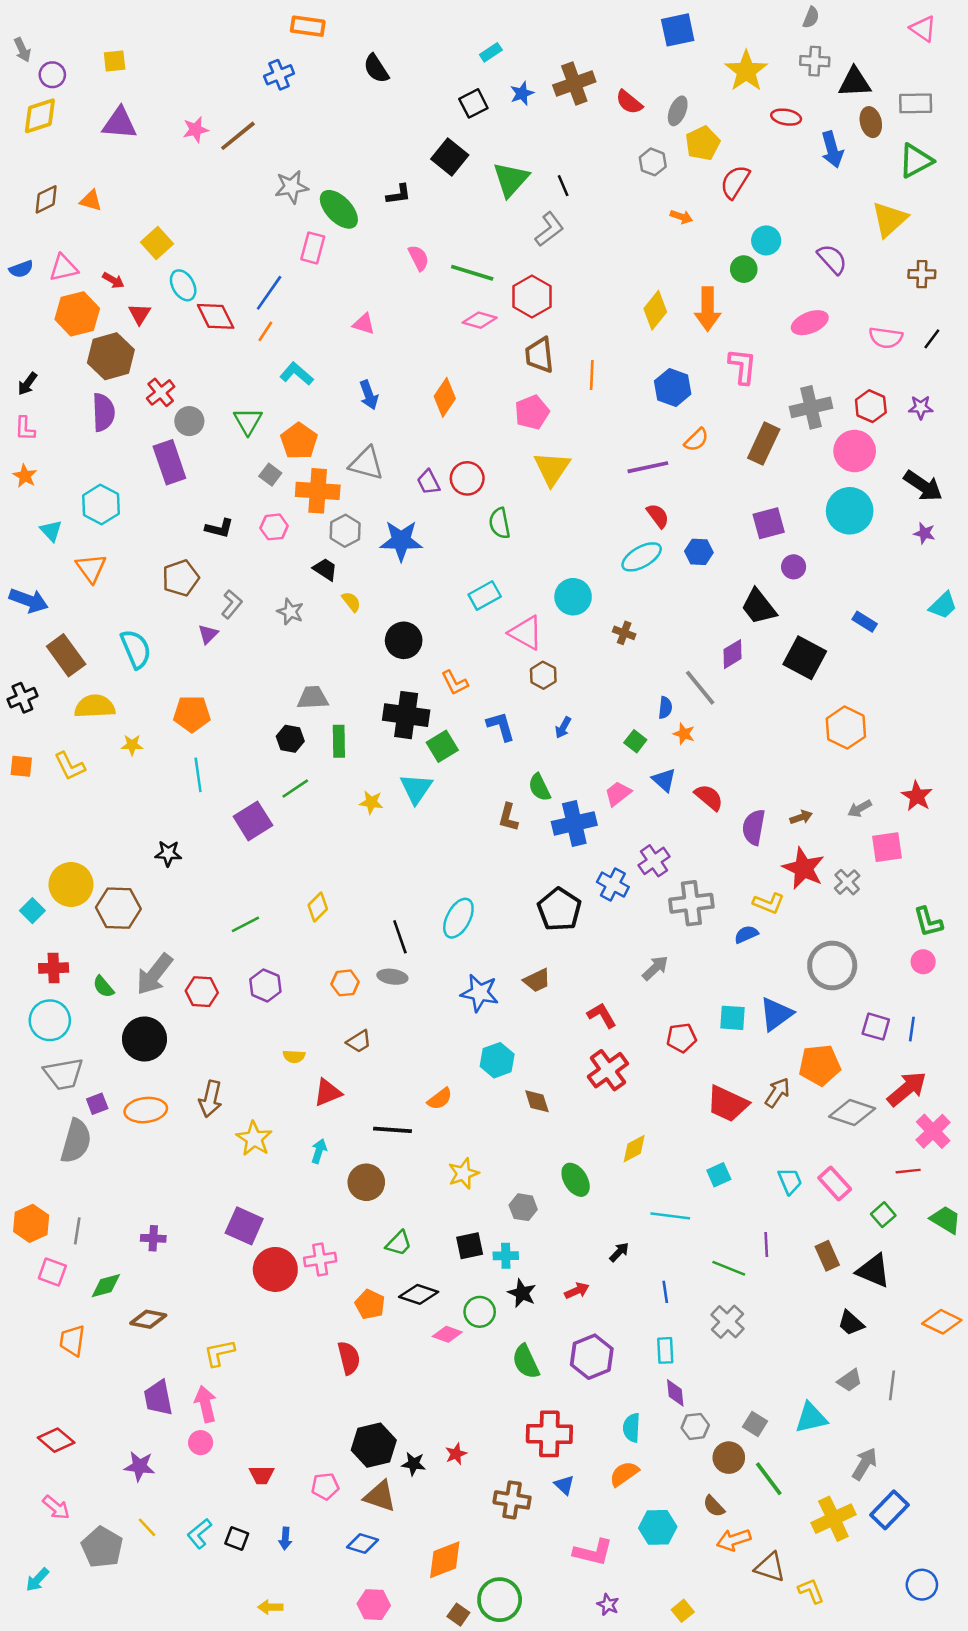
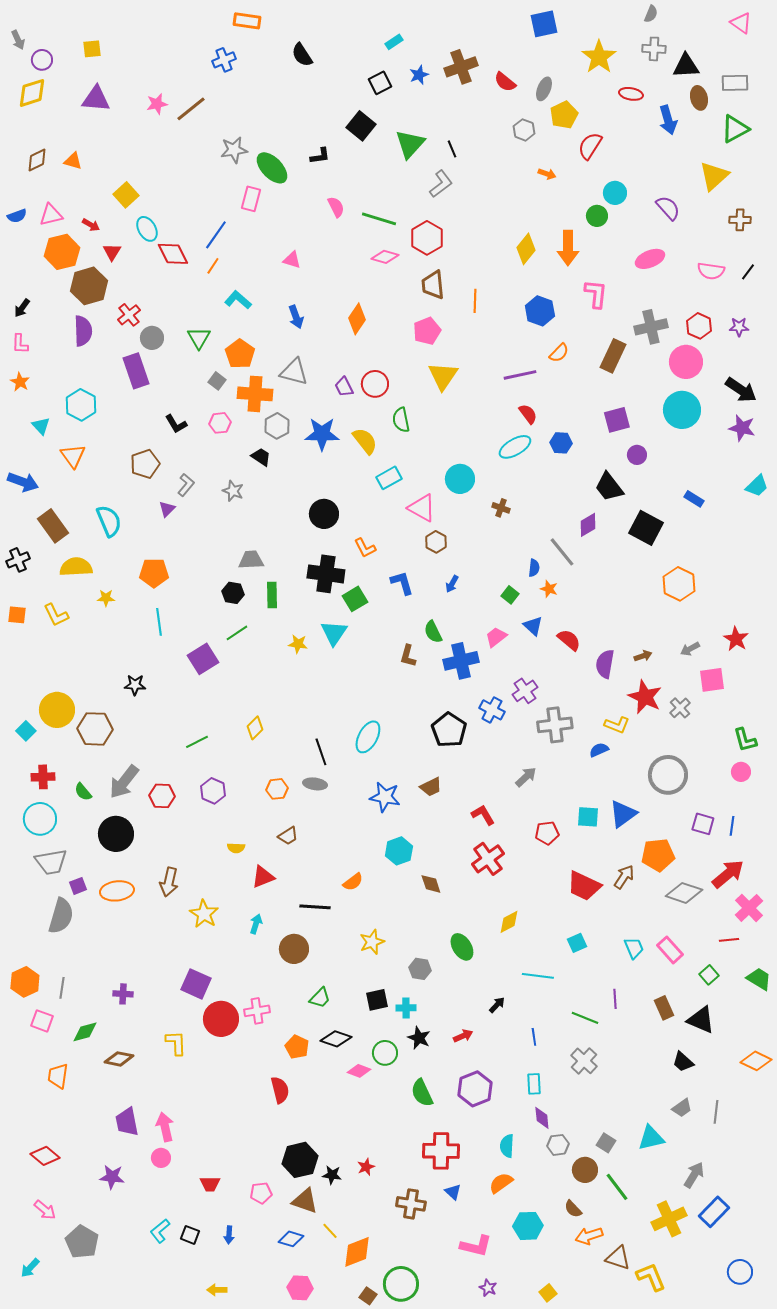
black L-shape: (219, 528) -> (176, 424), turned 45
purple star: (924, 533) -> (742, 428), size x1.5
yellow semicircle: (351, 602) -> (365, 441), moved, size x1.6
yellow L-shape: (219, 1353) -> (176, 1043), moved, turned 100
yellow line: (147, 1527) -> (330, 1231), moved
yellow L-shape: (811, 1591) -> (651, 1277), size x1.4

